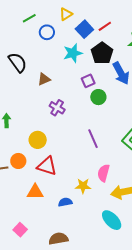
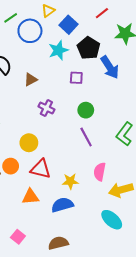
red line: (105, 26) -> (102, 13), moved
blue circle: (47, 32) -> (30, 31), size x1.5
purple square: (88, 81) -> (76, 78), turned 32
green circle: (98, 97) -> (86, 110), moved
yellow star: (83, 186) -> (70, 181), moved
blue semicircle: (65, 202) -> (62, 205), size x1.5

